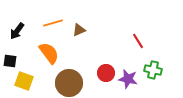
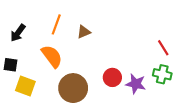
orange line: (53, 23) -> (56, 24), turned -54
red line: (138, 41) -> (163, 48), moved

